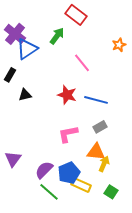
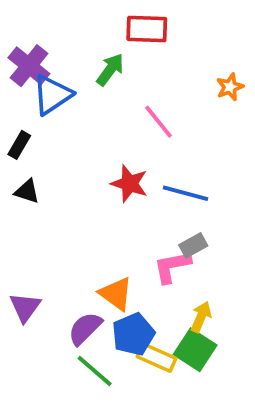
red rectangle: (76, 15) -> (147, 29), turned -35
black triangle: (25, 95) -> (27, 191), moved, turned 32
pink L-shape: (68, 134) -> (172, 267), moved
orange triangle: (96, 152) -> (116, 294), moved, turned 30
green square: (111, 192) -> (195, 350), moved, size x1.5

